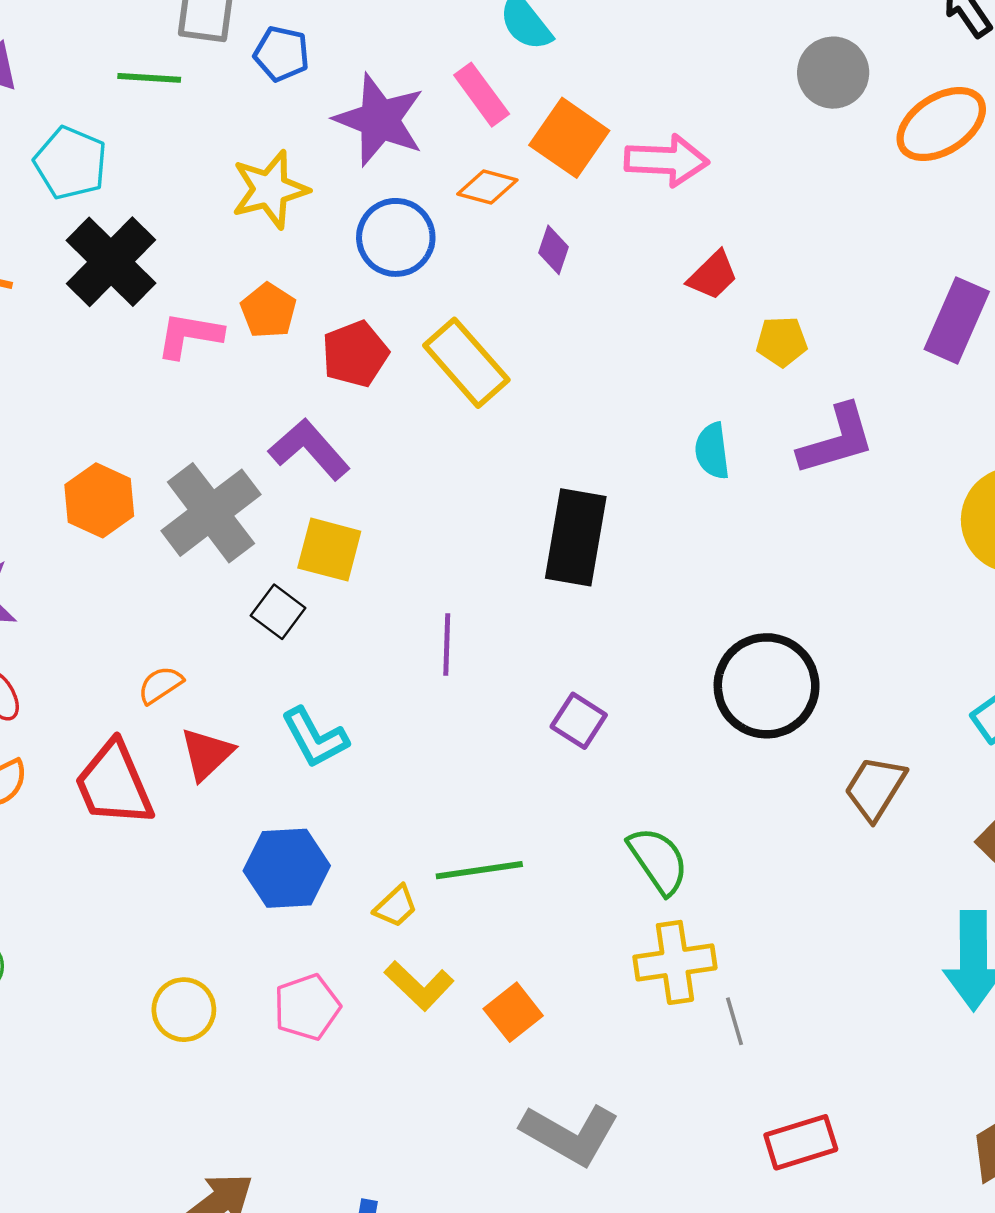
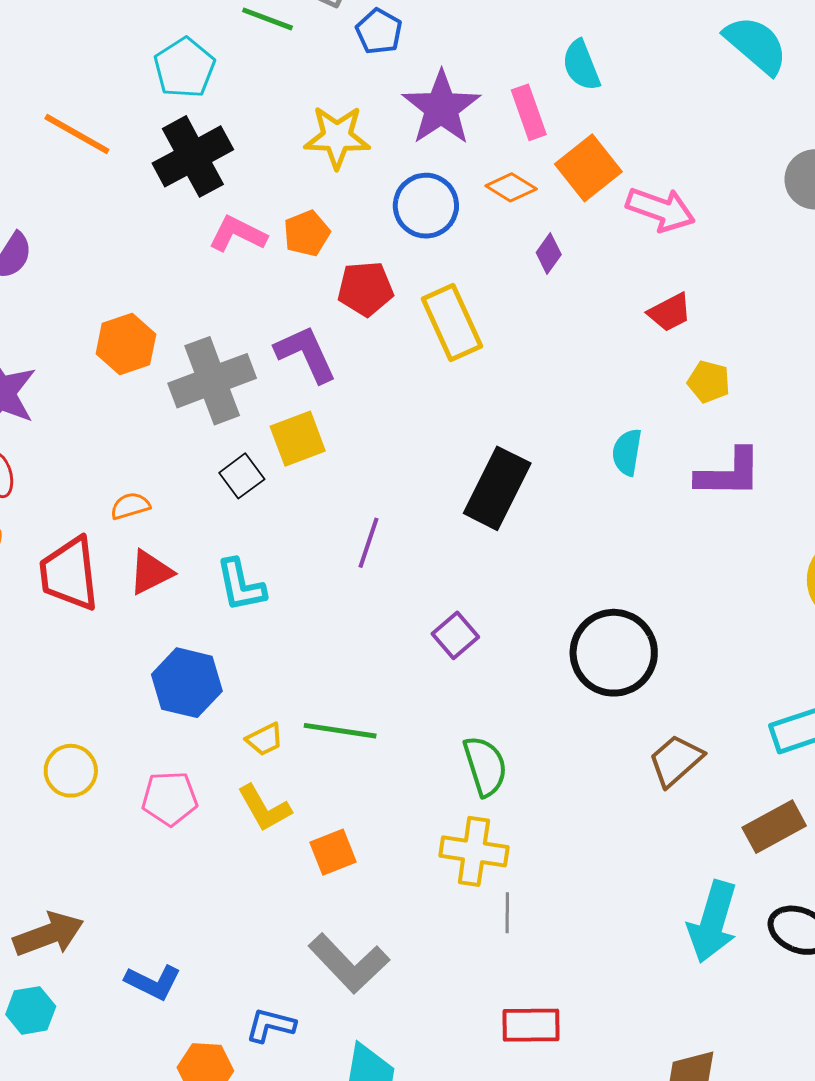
yellow square: (329, 550) -> (298, 439), turned 38

